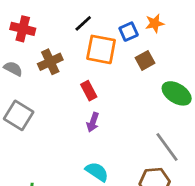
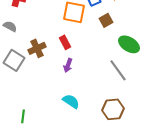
brown cross: (50, 62) -> (37, 48), moved
gray line: (167, 147) -> (118, 70), moved

